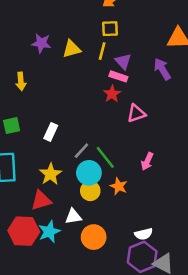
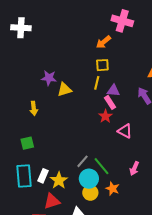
yellow triangle: (72, 49) -> (64, 90), moved
purple triangle: (123, 61) -> (113, 91), turned -40
pink rectangle: (118, 76) -> (110, 102), turned 40
pink triangle: (136, 113) -> (125, 131), turned 49
white rectangle: (51, 132) -> (43, 176), moved

